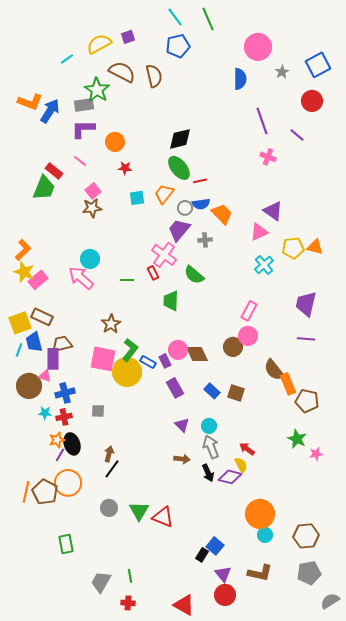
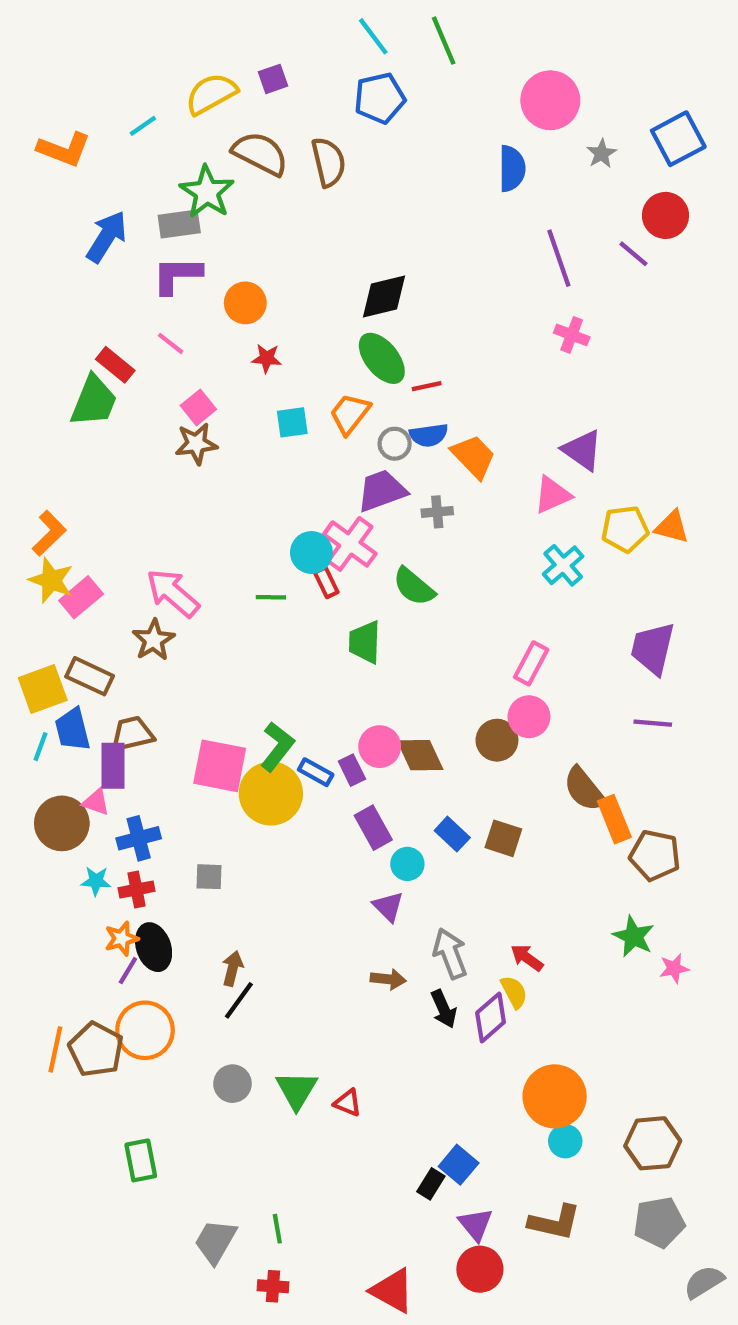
orange L-shape: (30, 102) -> (64, 149), moved
purple line: (297, 135) -> (634, 254), moved
purple trapezoid: (179, 230) -> (382, 491), turned 30
cyan circle: (90, 259) -> (311, 552), moved
brown star: (111, 324) -> (154, 640), moved
cyan circle: (209, 426) -> (407, 864), moved
purple diamond: (230, 477) -> (491, 1017), turned -55
red triangle: (163, 517) -> (348, 1103), size x0.6

